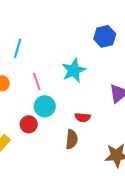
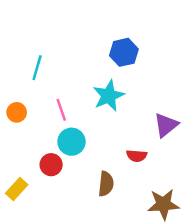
blue hexagon: (105, 36) -> (124, 52), moved
red semicircle: (83, 117) -> (137, 156), moved

